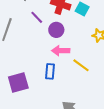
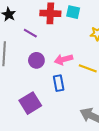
purple circle: (56, 30) -> (36, 60), moved

